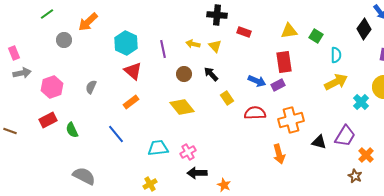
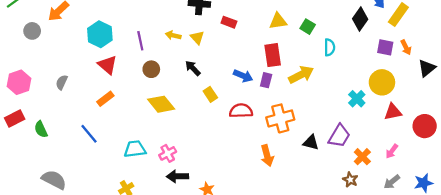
brown circle: (184, 74) -> (151, 69), moved
yellow arrow: (336, 82) -> (301, 75), moved
purple rectangle: (278, 85) -> (266, 80), turned -48

